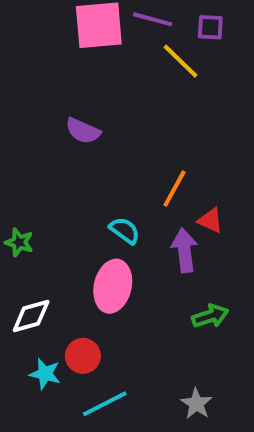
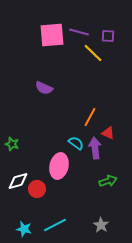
cyan semicircle: (125, 230) -> (76, 143), moved
red circle: (83, 356) -> (37, 189), moved
cyan star: (45, 374) -> (24, 229), moved

